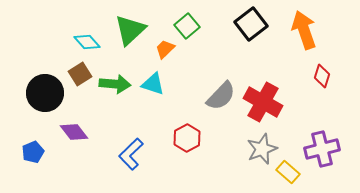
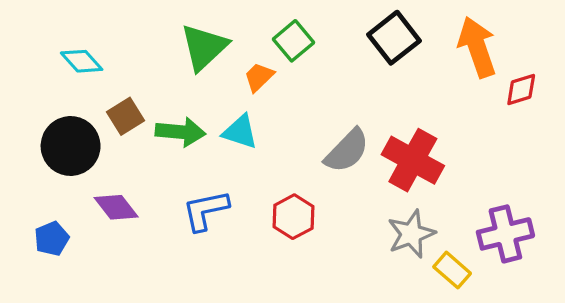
cyan diamond: (87, 42) -> (82, 61), moved
red diamond: (322, 76) -> (521, 89), moved, turned 55
blue L-shape: (131, 154) -> (206, 210), moved, turned 32

